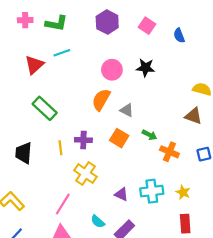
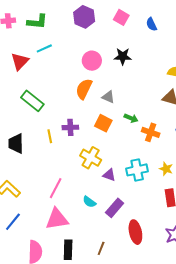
yellow cross: (85, 174) -> (91, 158), moved

